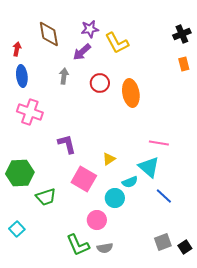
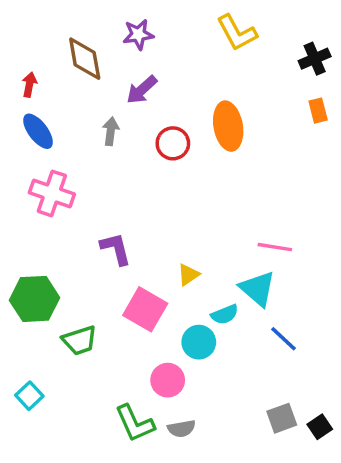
purple star: (90, 29) -> (138, 34), moved
yellow L-shape: (117, 43) -> (237, 33), moved
blue ellipse: (22, 76) -> (38, 131), turned -30
orange ellipse: (131, 93) -> (228, 126), moved

